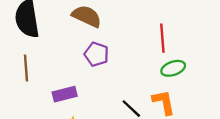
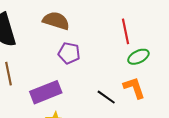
purple rectangle: (65, 94) -> (46, 92), size x1.4

